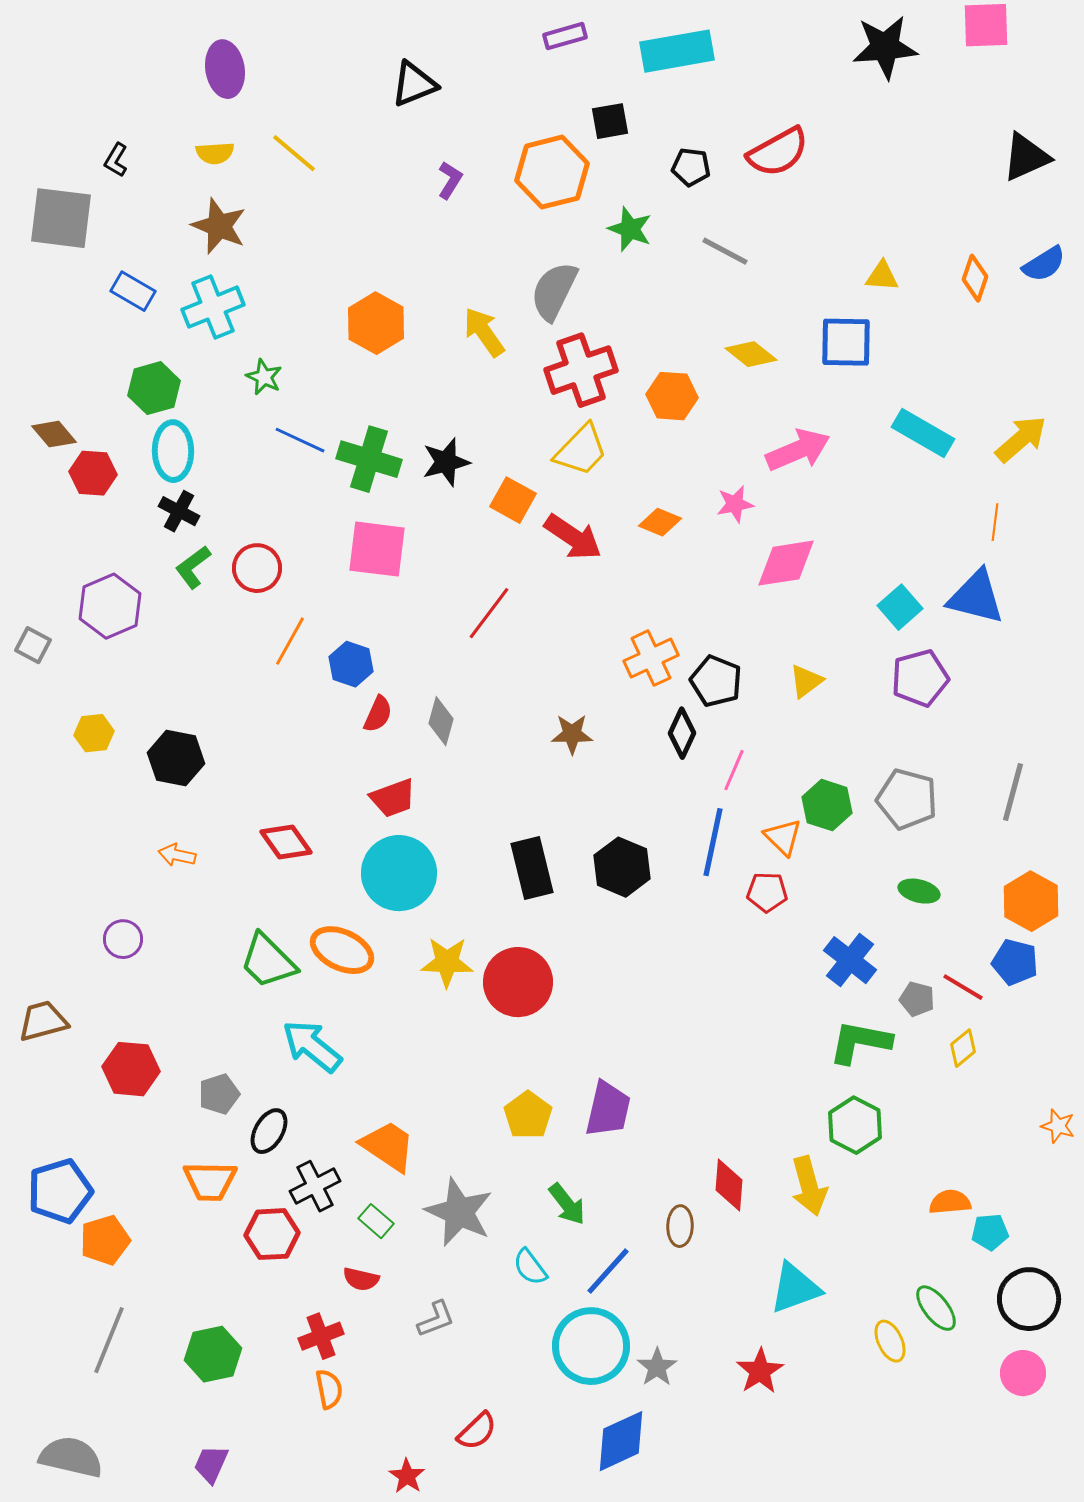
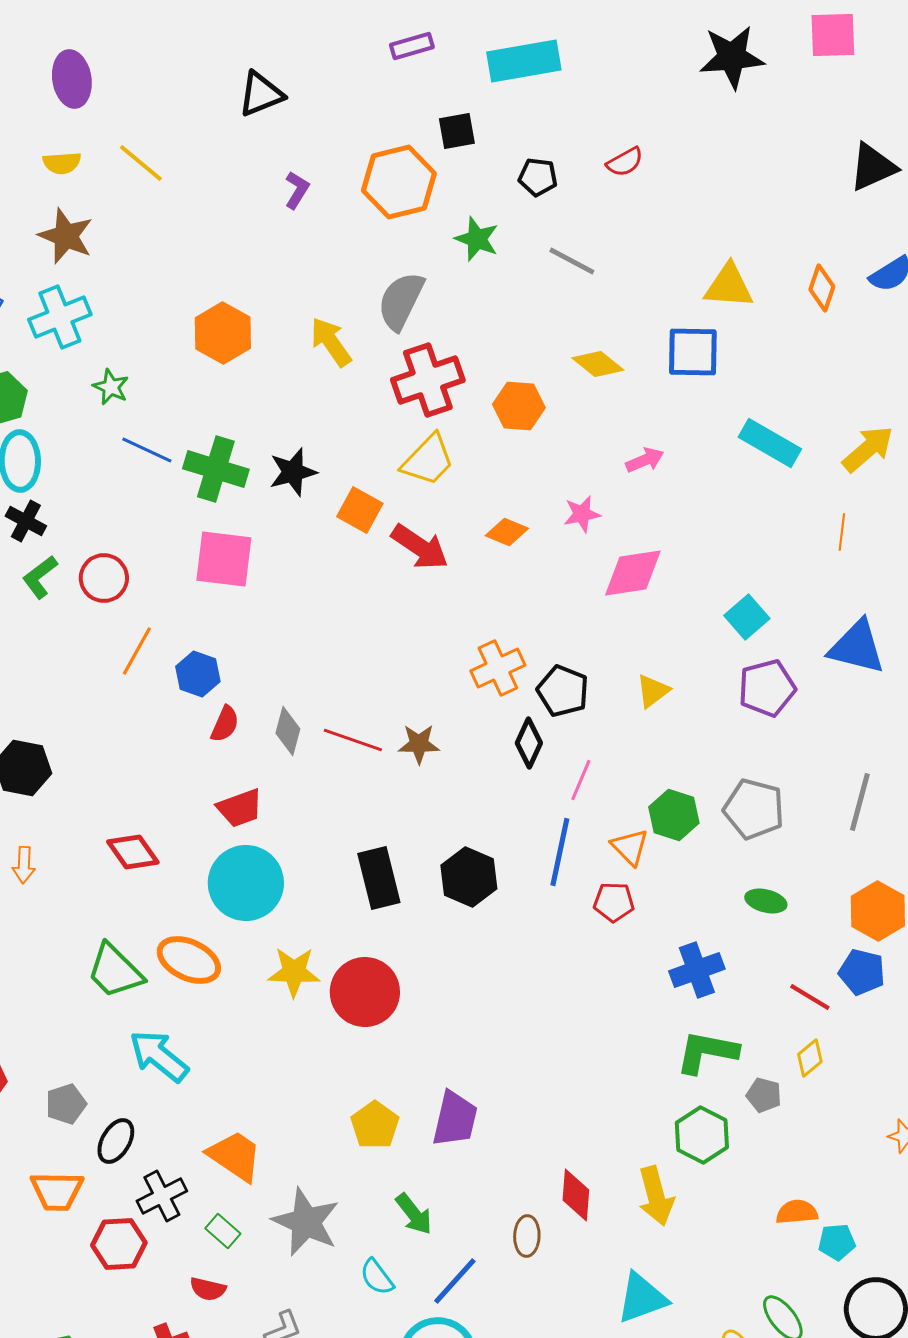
red semicircle: (778, 152) -> (625, 162), size x0.6
yellow triangle: (882, 276) -> (729, 286), size x1.5
pink arrow: (798, 450) -> (645, 460), size x0.6
blue triangle: (976, 597) -> (857, 647), moved
red line: (489, 613) -> (353, 740), moved, turned 72
orange arrow: (177, 855) -> (24, 865), turned -99
blue cross: (850, 960) -> (697, 970), turned 32
gray pentagon: (917, 999) -> (764, 1095), moved

